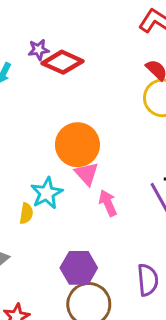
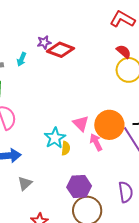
orange circle: (77, 145) -> (109, 125), moved
yellow semicircle: (26, 213) -> (66, 148), moved

